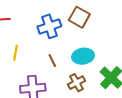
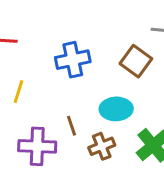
brown square: (79, 17) -> (136, 61), moved
brown line: (52, 60) -> (71, 126), moved

